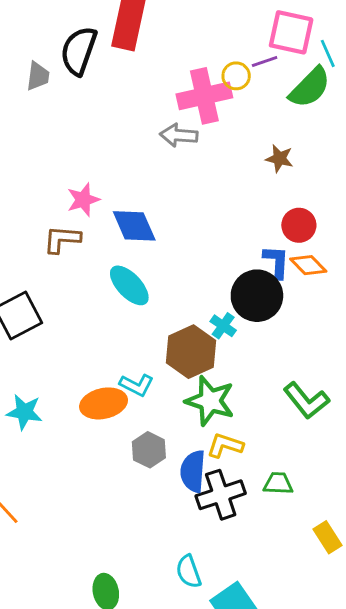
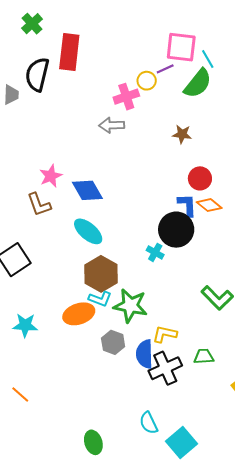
pink cross: (204, 96) -> (126, 97), size x0.7
brown L-shape: (62, 239) -> (39, 205), turned -108
brown hexagon: (191, 352) -> (101, 274), moved
green star: (210, 401) -> (130, 306), moved

